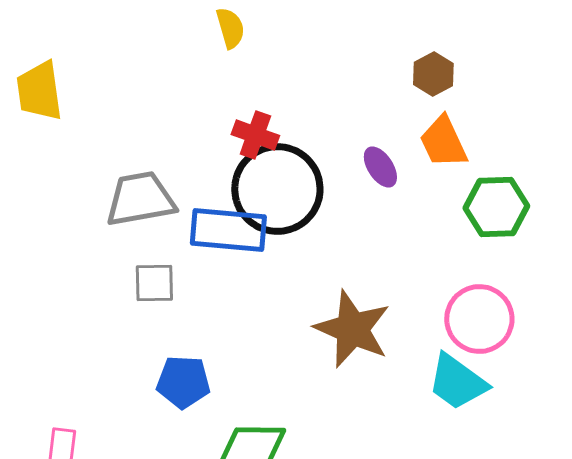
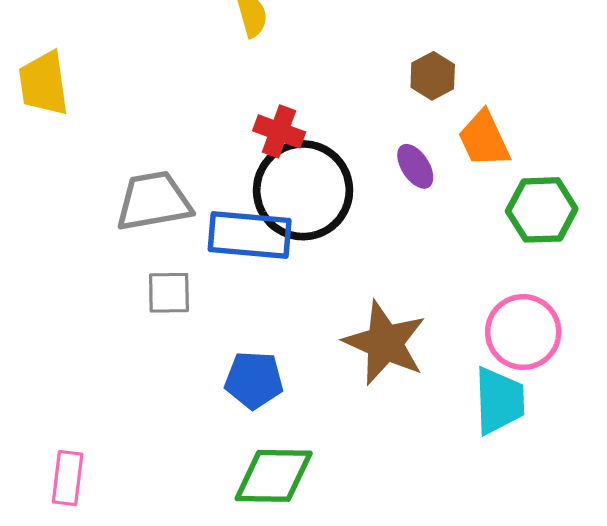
brown hexagon: (433, 74) -> (433, 76), moved
blue pentagon: (183, 382) -> (254, 380), moved
cyan trapezoid: (457, 382) -> (499, 401), turned -128

